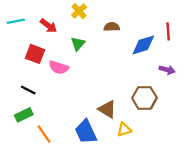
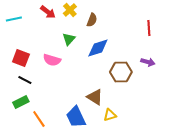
red arrow: (49, 26) -> (48, 12), moved
brown semicircle: (112, 27) -> (92, 20), moved, turned 112
blue diamond: (143, 45) -> (98, 48), moved
red square: (35, 54) -> (21, 58), moved
brown hexagon: (144, 98) -> (121, 72), moved

